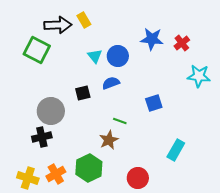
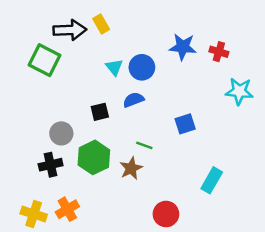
red cross: (182, 43) -> (219, 52), turned -35
gray circle: (51, 111) -> (61, 133), size x0.7
green hexagon: (89, 168) -> (94, 157), moved

